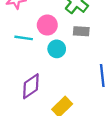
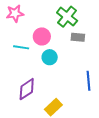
gray rectangle: (81, 31) -> (78, 37), moved

